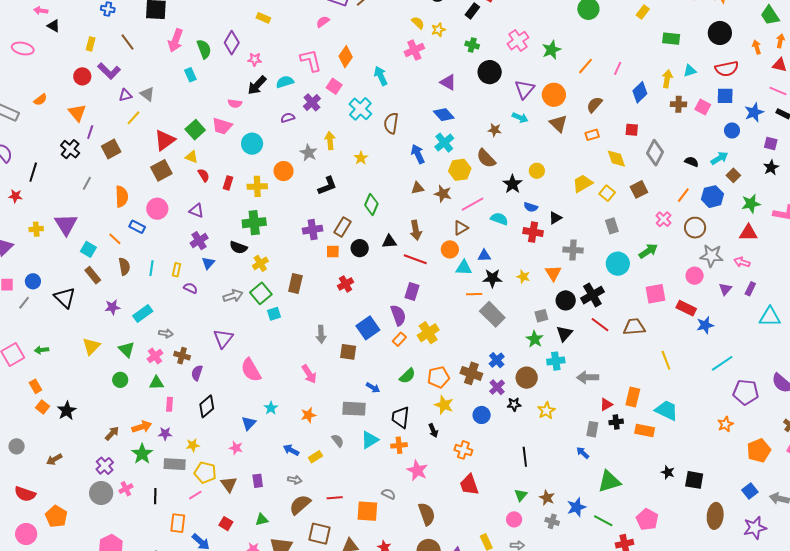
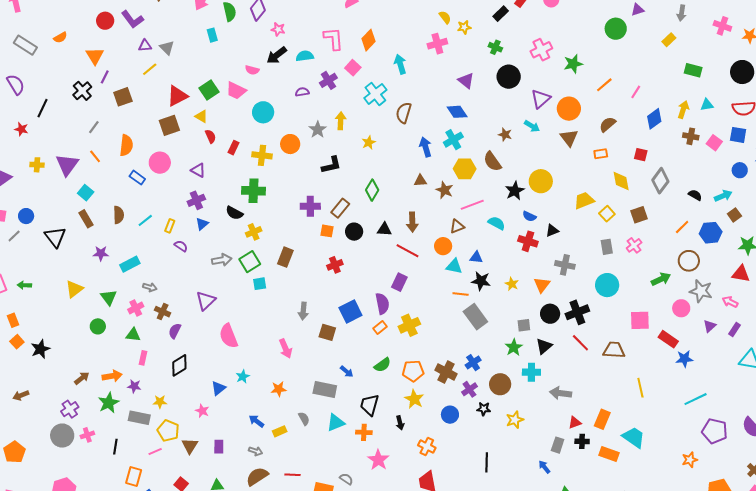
yellow circle: (537, 171) -> (541, 181), size x1.5
pink cross: (664, 219) -> (634, 245), moved
orange line: (115, 239) -> (95, 156), moved
green arrow: (648, 251) -> (661, 279), moved
cyan line: (151, 268) -> (145, 220), turned 35

